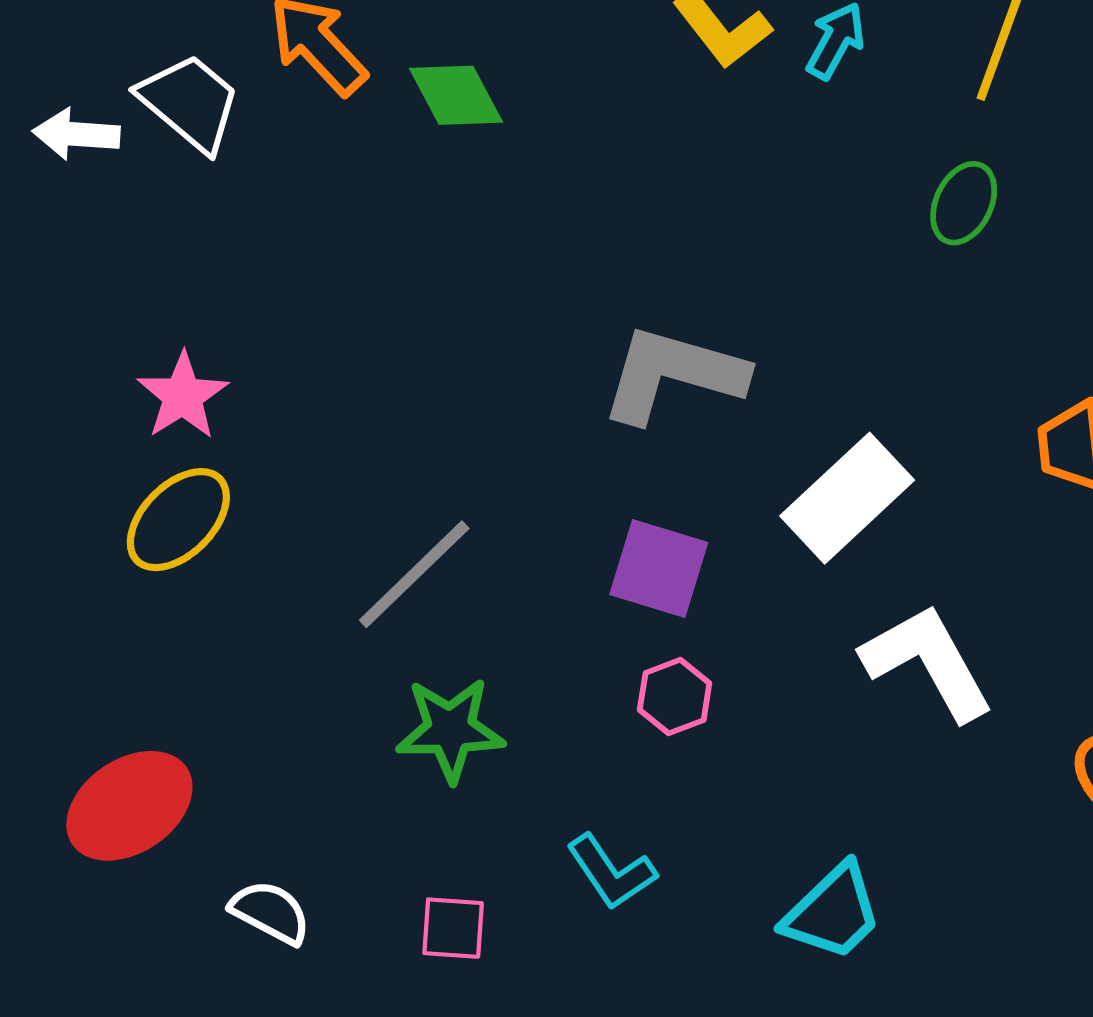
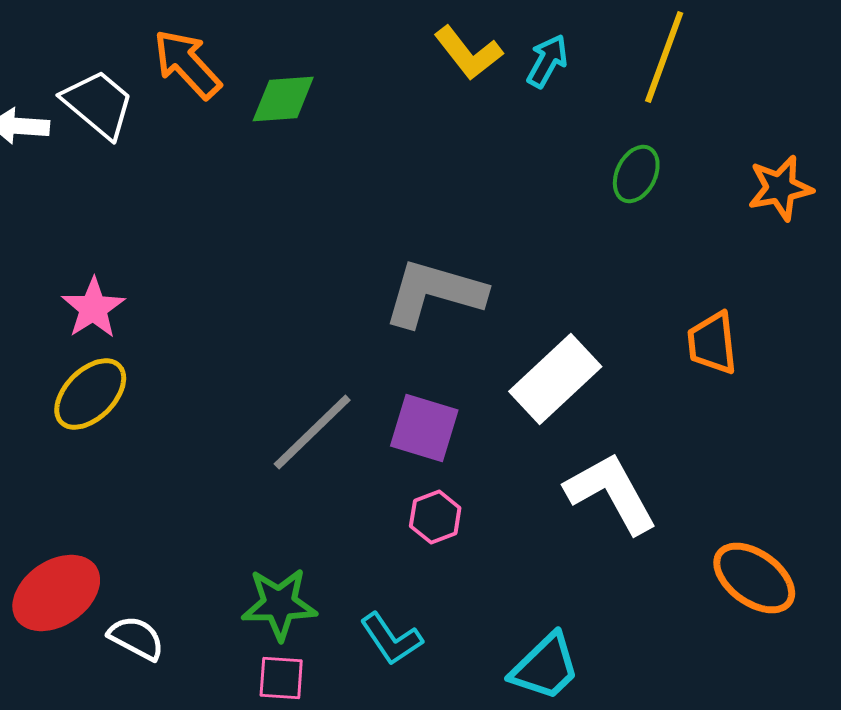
green diamond: (456, 95) -> (283, 99), turned -66
gray line: (414, 574) -> (312, 432), moved
green star: (450, 730) -> (279, 604), moved
white semicircle: (270, 912) -> (136, 638), moved

